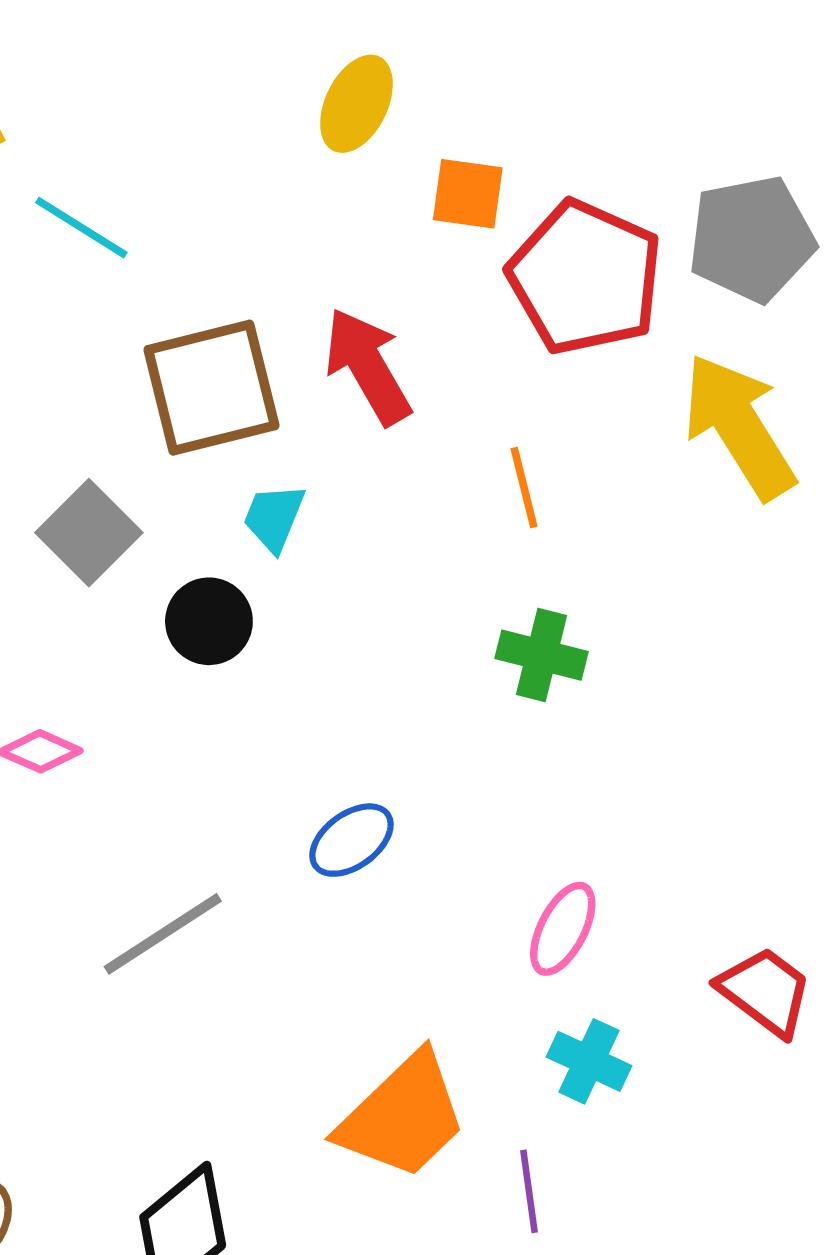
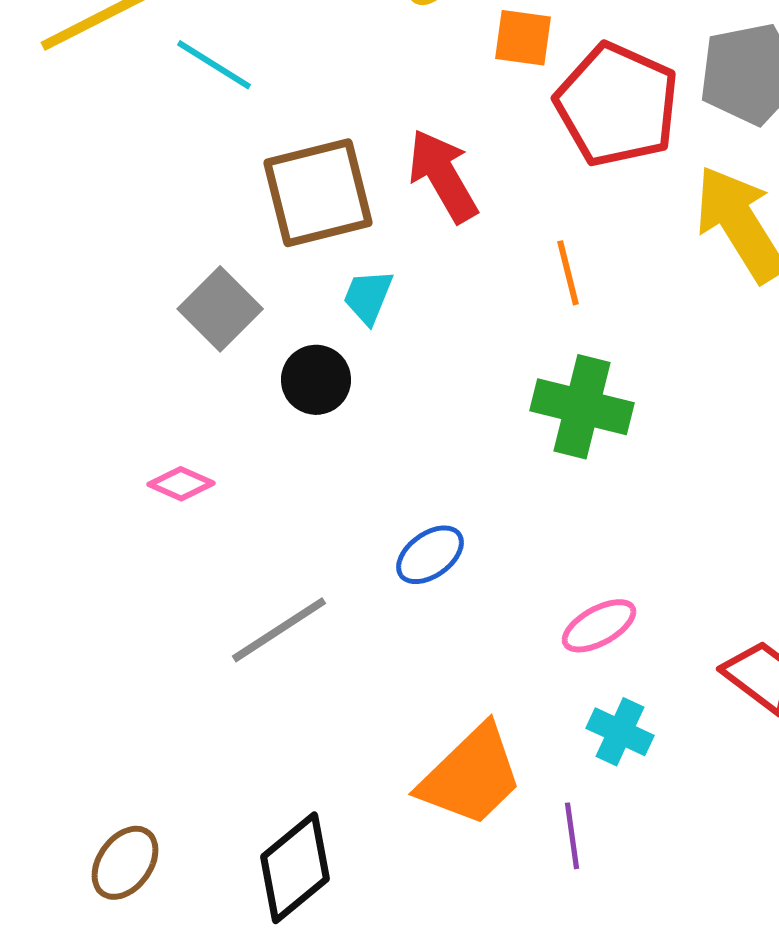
green cross: (541, 655) -> (582, 407), size x1.4
pink ellipse: (563, 929) -> (599, 626), turned 34

